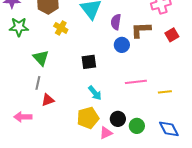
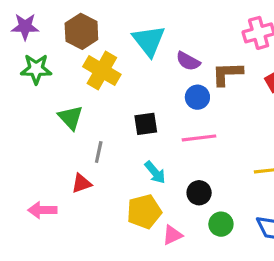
purple semicircle: (116, 22) -> (188, 61), turned -70
yellow cross: (61, 28) -> (102, 71), size x1.6
pink line: (136, 82) -> (199, 138), moved
gray line: (38, 83) -> (99, 152), moved
black circle: (118, 119) -> (199, 193), moved

